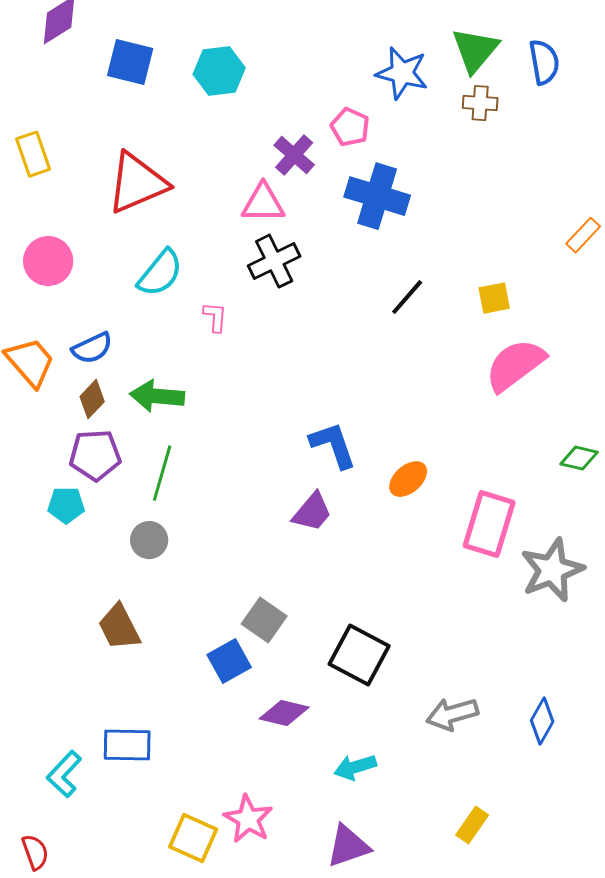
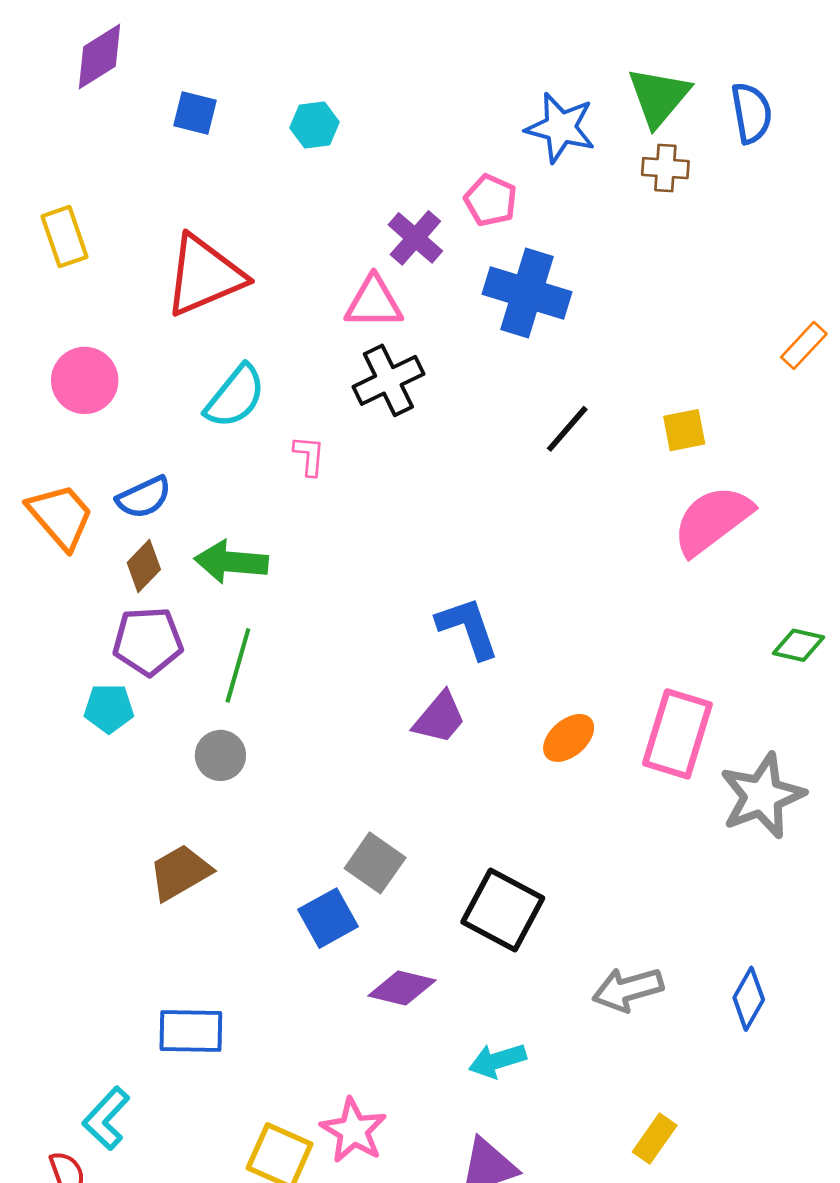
blue square: (130, 62) -> (195, 113), size x0.7
cyan hexagon: (219, 71) -> (315, 125), size x0.7
orange ellipse: (408, 479) -> (569, 738), moved
brown trapezoid: (119, 627) -> (180, 872), turned 87
cyan L-shape: (64, 774) -> (106, 1118), moved

